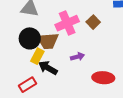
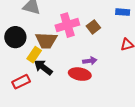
black circle: (30, 38) -> (15, 37), moved
purple arrow: (77, 57) -> (90, 61), moved
red ellipse: (103, 78) -> (80, 74), moved

